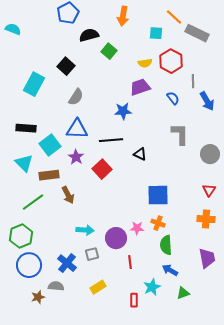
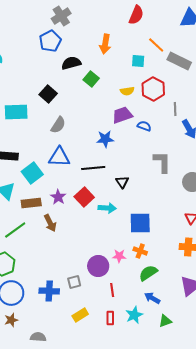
cyan rectangle: (34, 84) -> (16, 112), turned 60
blue semicircle: (173, 98) -> (144, 126), moved, turned -32
black triangle: (140, 154) -> (122, 182), turned 32
purple star: (76, 157) -> (58, 197), moved
cyan arrow: (85, 230) -> (107, 208), moved
green semicircle: (166, 245) -> (148, 273), turned 60
blue cross: (67, 263) -> (49, 291), turned -36
gray semicircle: (56, 286) -> (38, 337), moved
brown star: (38, 297) -> (11, 320), moved
red rectangle: (134, 300) -> (110, 318), moved

